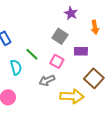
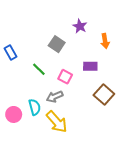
gray square: (60, 36) -> (57, 44), moved
cyan semicircle: (16, 67) -> (35, 107), moved
yellow arrow: (72, 96) -> (57, 122), moved, turned 45

